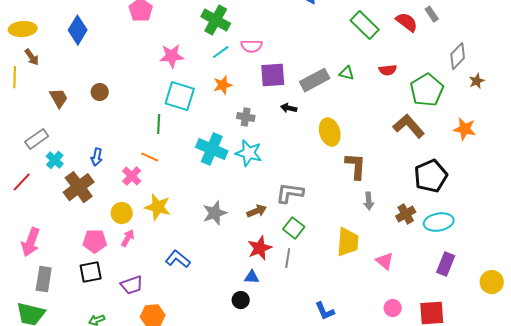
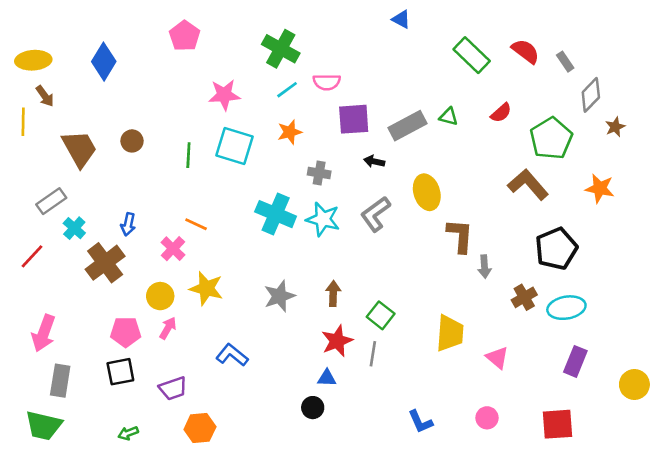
gray rectangle: (432, 14) -> (565, 62), moved
red semicircle: (388, 70) -> (501, 113), turned -36
brown trapezoid: (59, 98) -> (79, 149), size x1.5
green line: (159, 124) -> (188, 155), moved
gray L-shape: (290, 193) -> (376, 214), moved, turned -44
gray arrow: (369, 201) -> (484, 267), moved
brown arrow: (257, 211) -> (333, 293), turned -66
pink circle: (393, 308) -> (487, 418), moved

